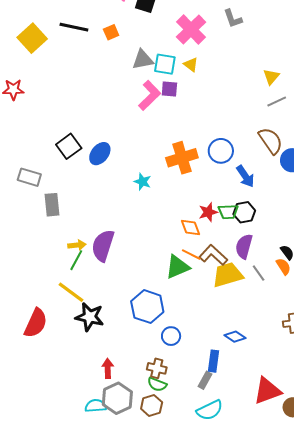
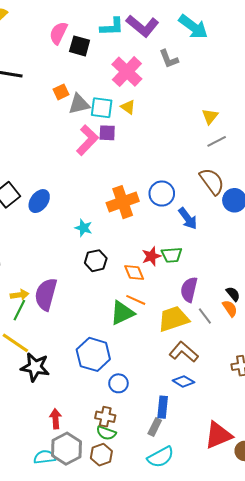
orange square: (111, 32) -> (61, 92), moved
black hexagon: (244, 212) -> (96, 261), moved
brown L-shape: (213, 255) -> (184, 352), moved

